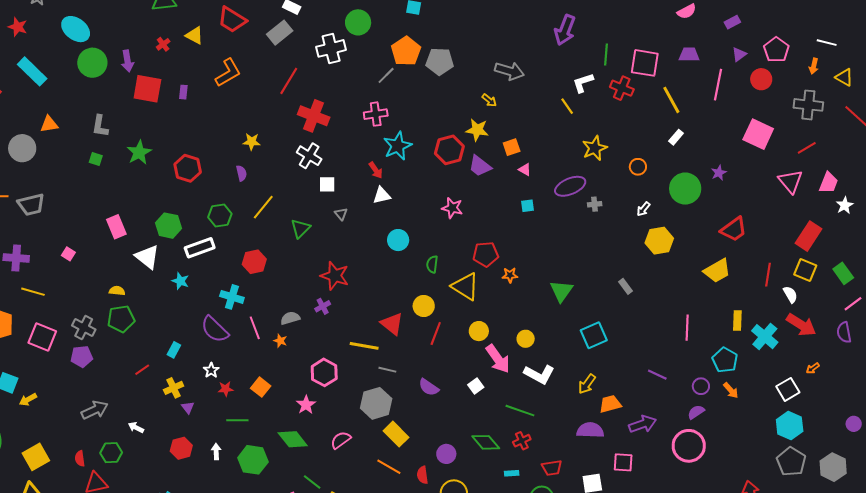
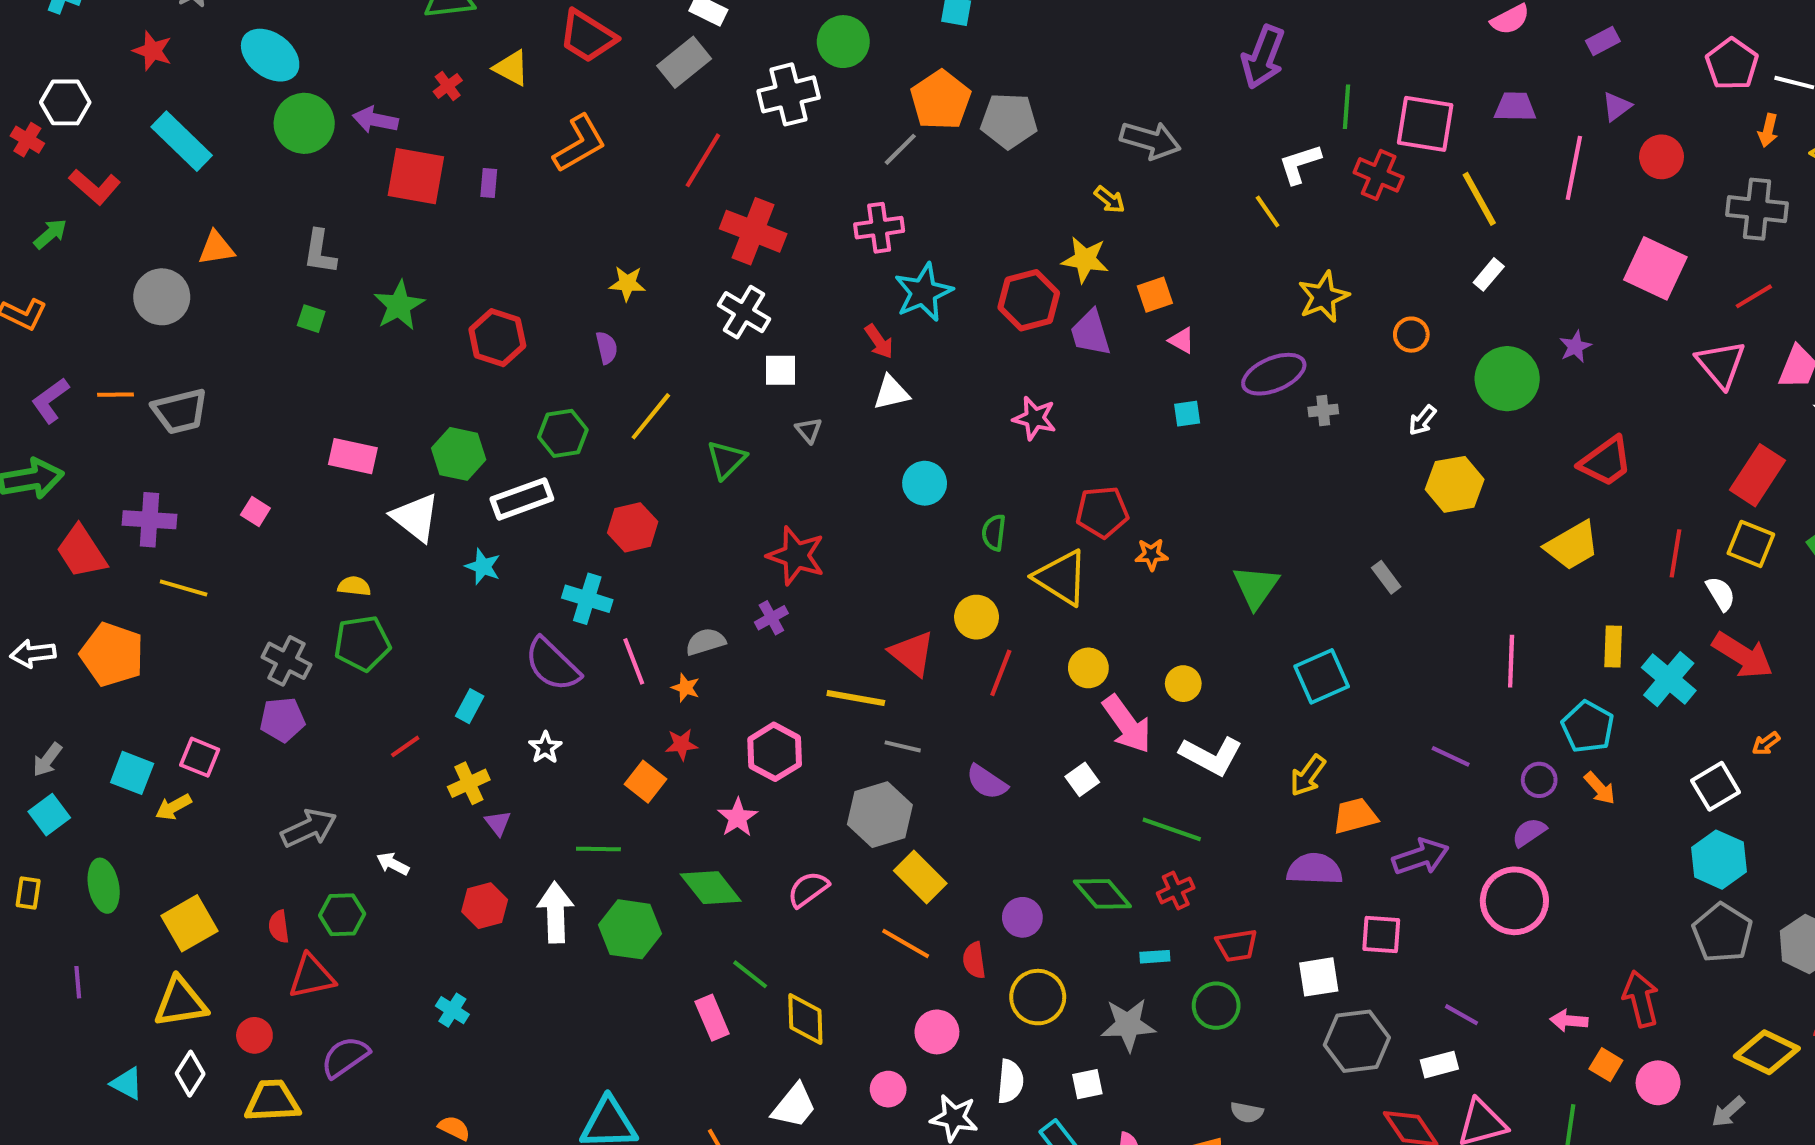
pink pentagon: (776, 50) -> (1732, 64), moved
purple arrow: (127, 61) -> (375, 120), turned 110
purple trapezoid: (480, 166) -> (1091, 333), turned 35
pink rectangle: (116, 227) -> (353, 456), turned -55
pink square: (42, 337) -> (200, 757), moved, size x0.7
red star: (226, 389) -> (681, 744), moved
white arrow: (216, 451) -> (555, 912), size x1.8

